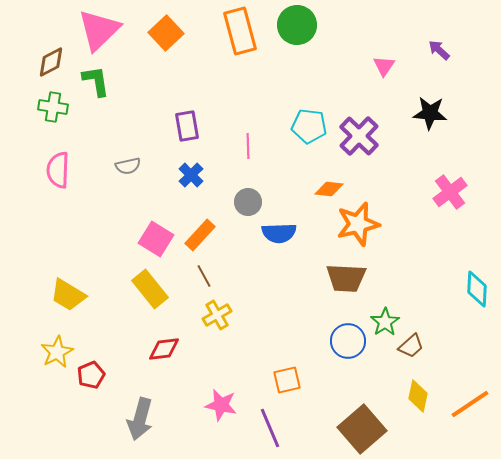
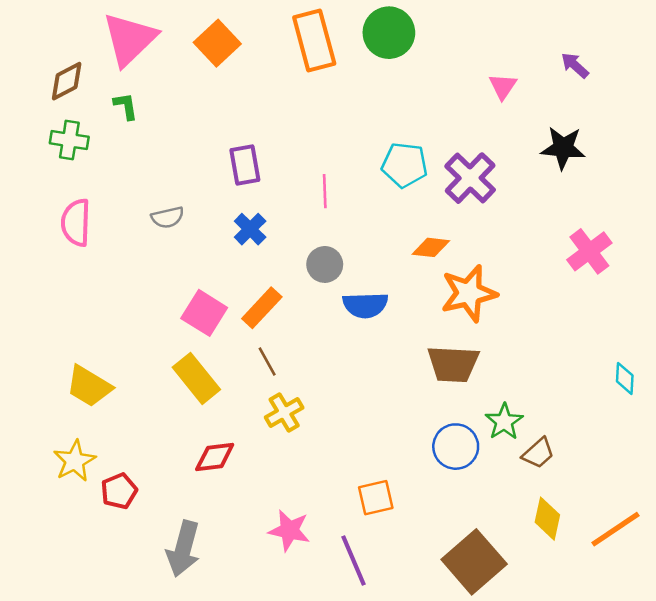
green L-shape: (96, 81) -> (126, 106), size x0.7
cyan diamond: (477, 289) -> (625, 378), size x0.7

